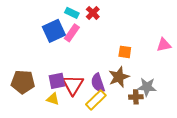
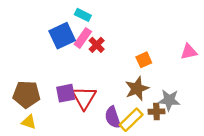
red cross: (93, 13) -> (97, 45), moved
orange square: (125, 52) -> (144, 60), turned -32
purple semicircle: (98, 83) -> (113, 117), moved
yellow triangle: (53, 99) -> (29, 122), moved
yellow rectangle: (96, 100) -> (131, 120), moved

